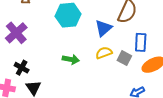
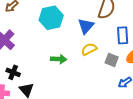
gray square: (124, 58) -> (112, 60), moved

